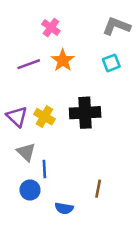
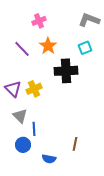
pink cross: (51, 28) -> (39, 21), turned 32
purple line: (29, 64) -> (22, 49), turned 66
black cross: (85, 113) -> (66, 71), moved
yellow cross: (44, 117) -> (34, 89), turned 35

